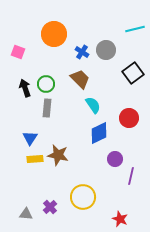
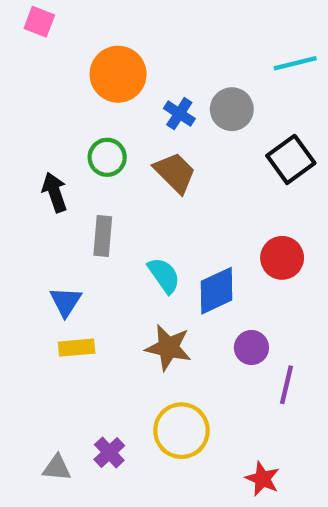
pink square: (18, 52) -> (39, 22), moved
green circle: (46, 84) -> (107, 157), moved
cyan semicircle: (93, 105) -> (164, 275), moved
brown star: (58, 155) -> (168, 348), moved

